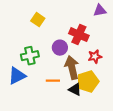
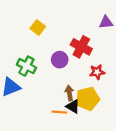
green cross: (30, 56) -> (26, 66), turned 36
brown arrow: (72, 68) -> (69, 93), moved, size x0.6
orange line: (53, 81) -> (59, 112), moved

